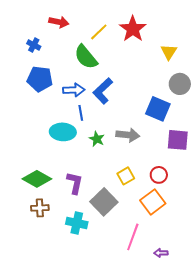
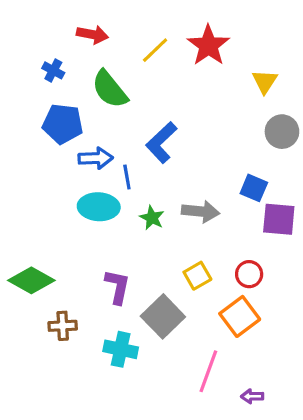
green semicircle: (86, 57) -> (110, 89), moved
blue arrow: (74, 90) -> (96, 158), moved
blue square: (158, 109) -> (254, 188), moved, size x0.7
green diamond: (37, 179) -> (31, 280), moved

